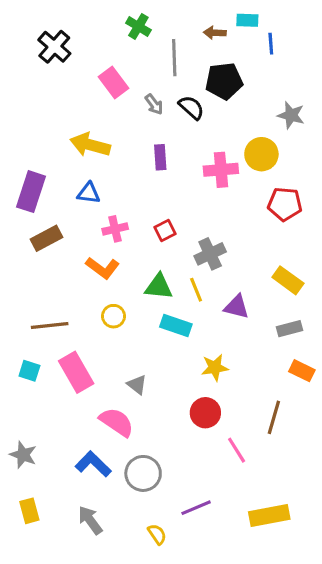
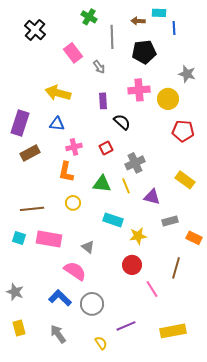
black semicircle: (191, 107) -> (122, 122), moved
pink cross: (221, 170) -> (139, 90), moved
orange L-shape: (103, 268) -> (66, 172), turned 65
cyan rectangle: (176, 325) -> (113, 220), moved
gray rectangle: (289, 329) -> (170, 221), moved
pink rectangle: (76, 372) -> (49, 239), turned -50

